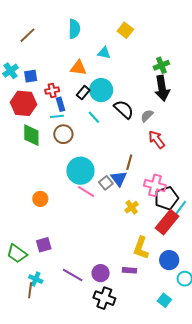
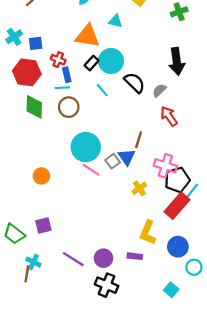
green cross: (161, 65) -> (179, 12), moved
orange triangle: (78, 68) -> (87, 36), size x1.4
red cross: (52, 90) -> (58, 60), turned 32

